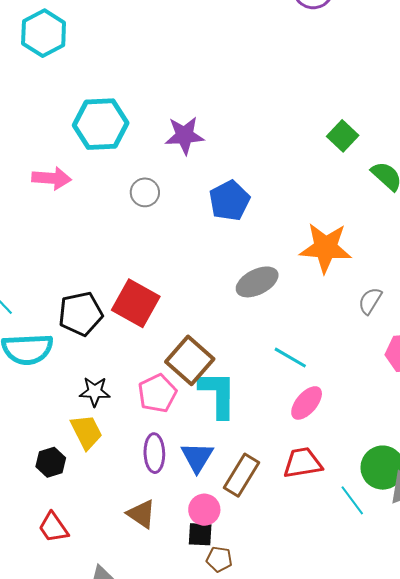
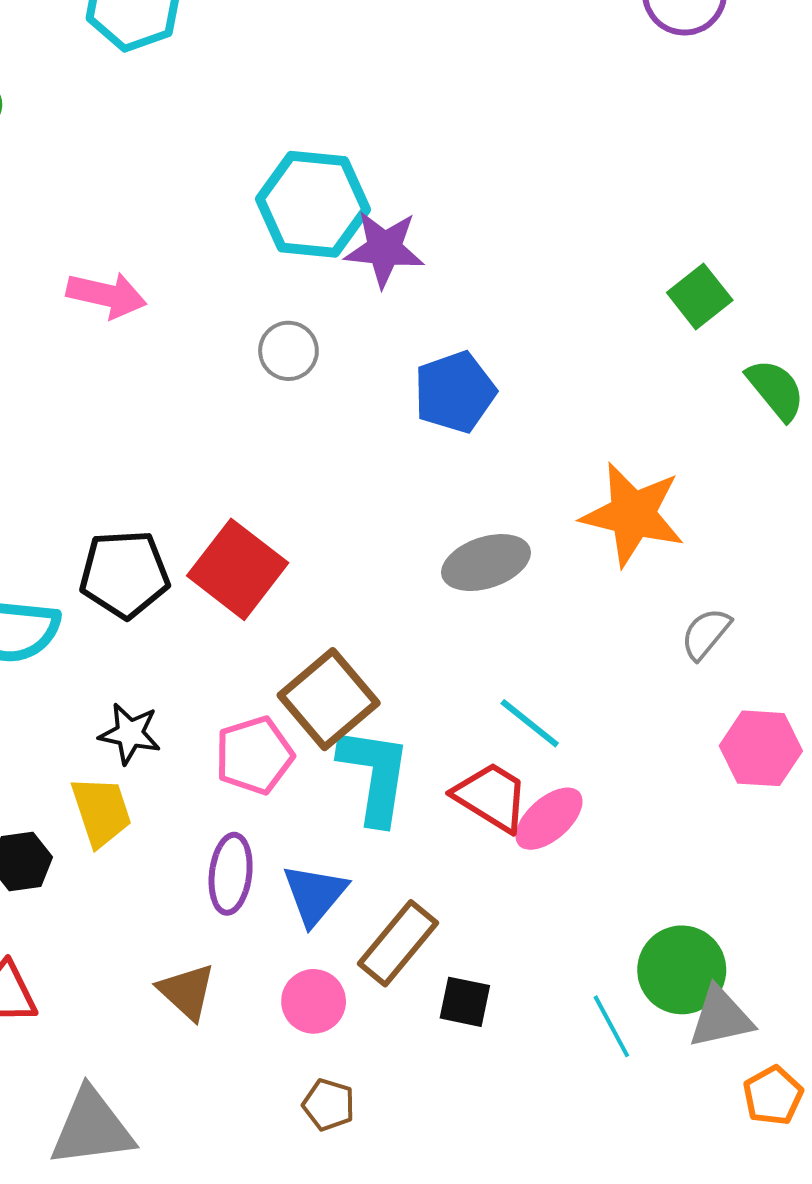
cyan hexagon: (101, 124) -> (313, 204), moved
red trapezoid: (303, 463) -> (491, 797), moved, turned 33
black square: (200, 534) -> (465, 1002), moved

